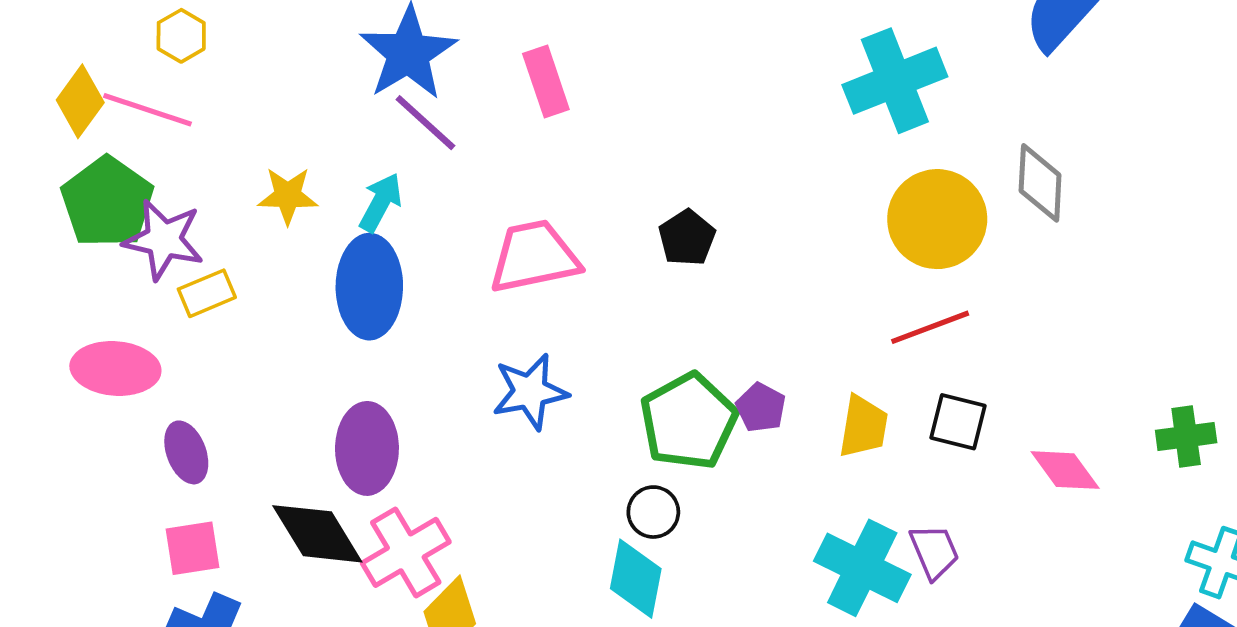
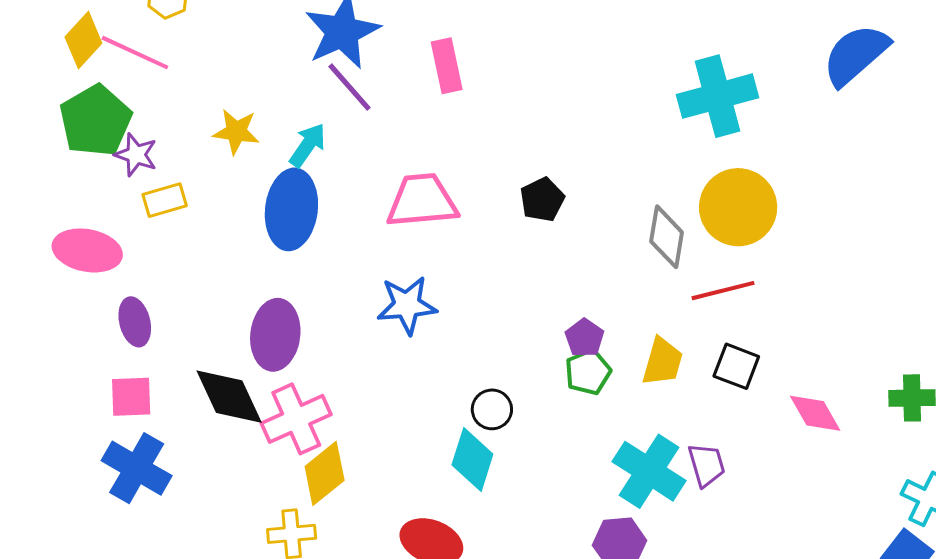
gray diamond: (1040, 183) -> (667, 237), moved
purple star: (164, 240) -> (136, 155), size x0.7
green pentagon: (689, 421) -> (588, 372), moved, size x0.6

